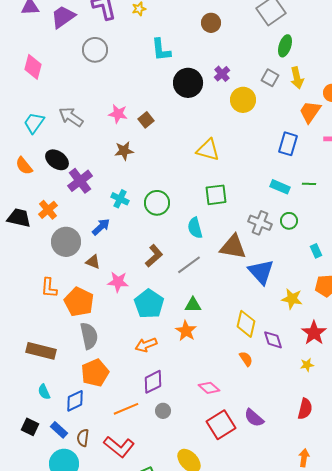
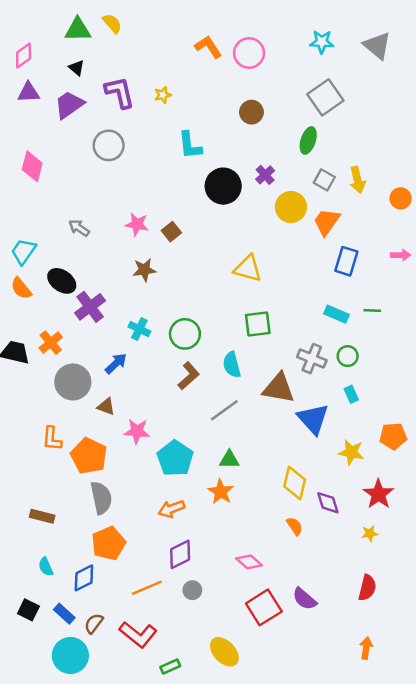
green ellipse: (285, 46) -> (308, 140), moved
orange trapezoid: (310, 112) -> (327, 222), moved
gray arrow: (71, 117) -> (79, 228), size x0.7
cyan trapezoid: (34, 123) -> (24, 251), moved
cyan rectangle: (316, 251) -> (351, 394), moved
brown L-shape: (154, 256) -> (189, 376), moved
brown rectangle: (41, 351) -> (42, 516), size x0.7
brown semicircle: (83, 438) -> (94, 623), turned 30

